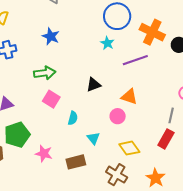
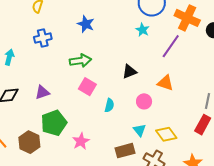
purple line: (135, 60) -> (171, 46), turned -35
pink circle: (118, 116) -> (144, 101), moved
cyan triangle: (93, 138) -> (140, 130), moved
pink star: (44, 154) -> (81, 141), turned 30
brown rectangle: (76, 162) -> (125, 151), moved

